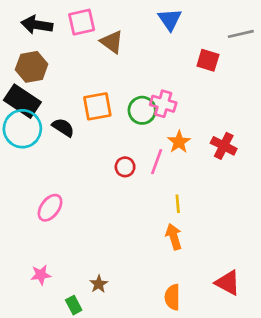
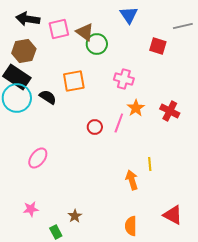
pink square: (82, 22) -> (59, 29), moved
green circle: (142, 110) -> (97, 44), moved
yellow line: (178, 204) -> (150, 164), moved

